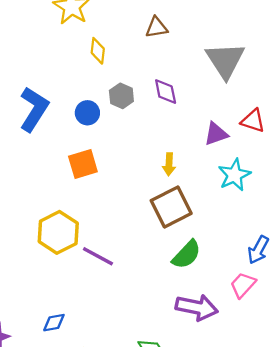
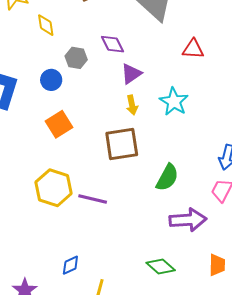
purple triangle: (216, 134) -> (131, 74), moved
cyan star: (234, 175) -> (174, 102), moved
brown square: (171, 207) -> (122, 144), moved, turned 33

